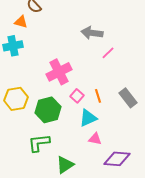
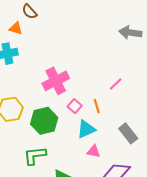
gray arrow: (92, 33) -> (130, 33), moved
pink line: (108, 53) -> (116, 84), moved
gray rectangle: (128, 98) -> (128, 133), moved

